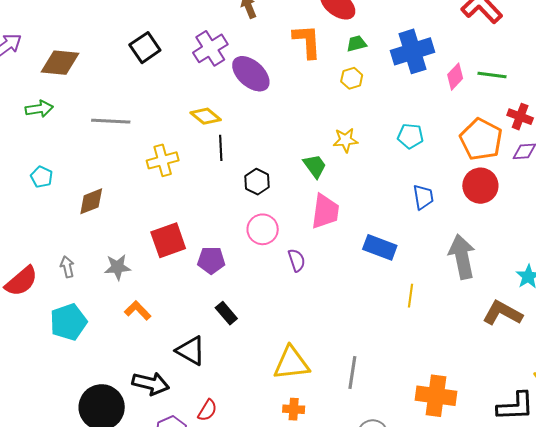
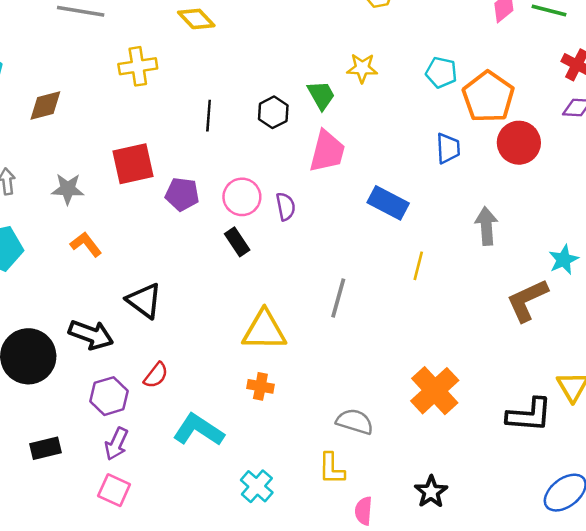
orange pentagon: (481, 139) -> (488, 97), moved
black line: (221, 148) -> (209, 116), moved
black hexagon: (257, 182) -> (273, 112), moved
pink circle: (263, 229) -> (242, 197), moved
gray arrow: (462, 257) -> (486, 226), size x0.7
black rectangle: (226, 313) -> (237, 242), moved
brown L-shape: (503, 313) -> (527, 300), turned -60
gray line: (352, 372) -> (338, 298), moved
orange cross: (436, 396) -> (435, 391), turned 33

